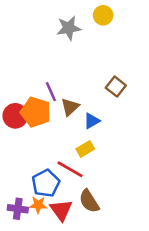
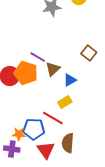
purple line: (51, 92) -> (38, 57), turned -35
blue pentagon: (46, 183) -> (34, 129), turned 30
brown semicircle: (89, 201) -> (68, 143), turned 36
orange star: (38, 205) -> (19, 134), moved

